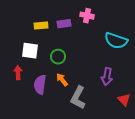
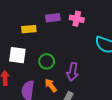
purple rectangle: (64, 24) -> (53, 18), moved
purple arrow: (107, 77) -> (73, 72), moved

